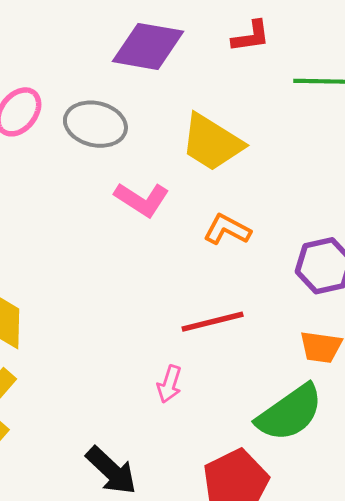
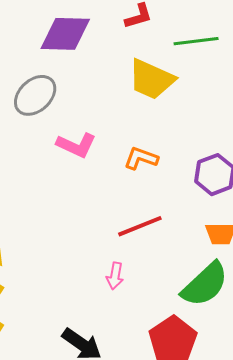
gray ellipse: (95, 124) -> (35, 95), turned -48
yellow trapezoid: (212, 143) -> (151, 79), moved

